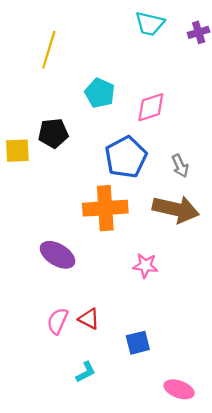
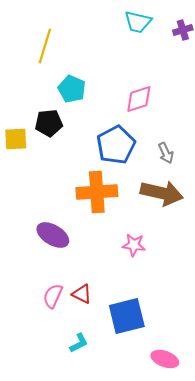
cyan pentagon: (100, 93) -> (72, 89), moved
blue square: (138, 343) -> (127, 316), size x1.6

